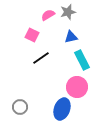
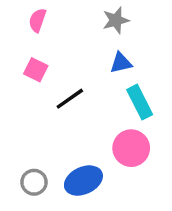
pink semicircle: (48, 15) -> (37, 20), moved, turned -40
pink square: (32, 35) -> (36, 70), moved
blue ellipse: (62, 109) -> (83, 181), moved, turned 45

